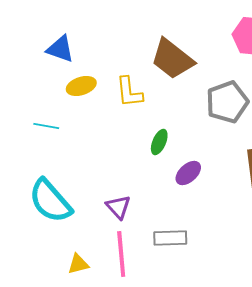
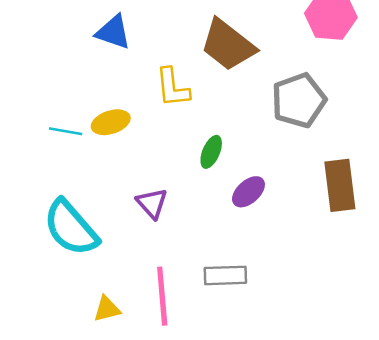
blue triangle: (60, 49) -> (113, 32), moved
yellow ellipse: (81, 86) -> (111, 122), moved
purple triangle: (118, 207) -> (152, 203), moved

